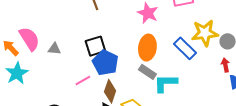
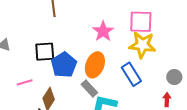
yellow star: (205, 33) -> (142, 45), moved
blue pentagon: (105, 63) -> (64, 65), moved

